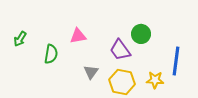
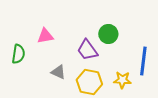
gray triangle: (91, 72) -> (58, 72), turned -42

